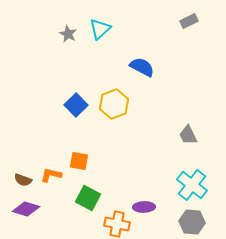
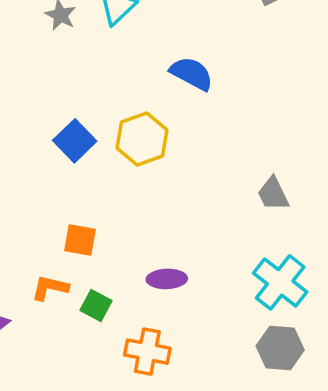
orange L-shape: (51, 175) -> (50, 288), moved
green square: (88, 198) -> (96, 305), size x0.7
purple ellipse: (144, 207) -> (167, 279), moved

